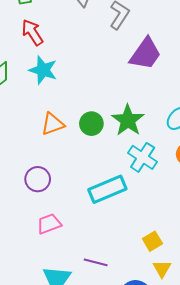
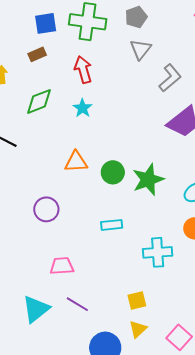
cyan star: (43, 70) -> (82, 108), size x0.7
cyan cross: (143, 157) -> (158, 252), moved, turned 36
cyan rectangle: (107, 189) -> (112, 225), moved, size x0.6
pink trapezoid: (49, 224) -> (62, 266), moved

